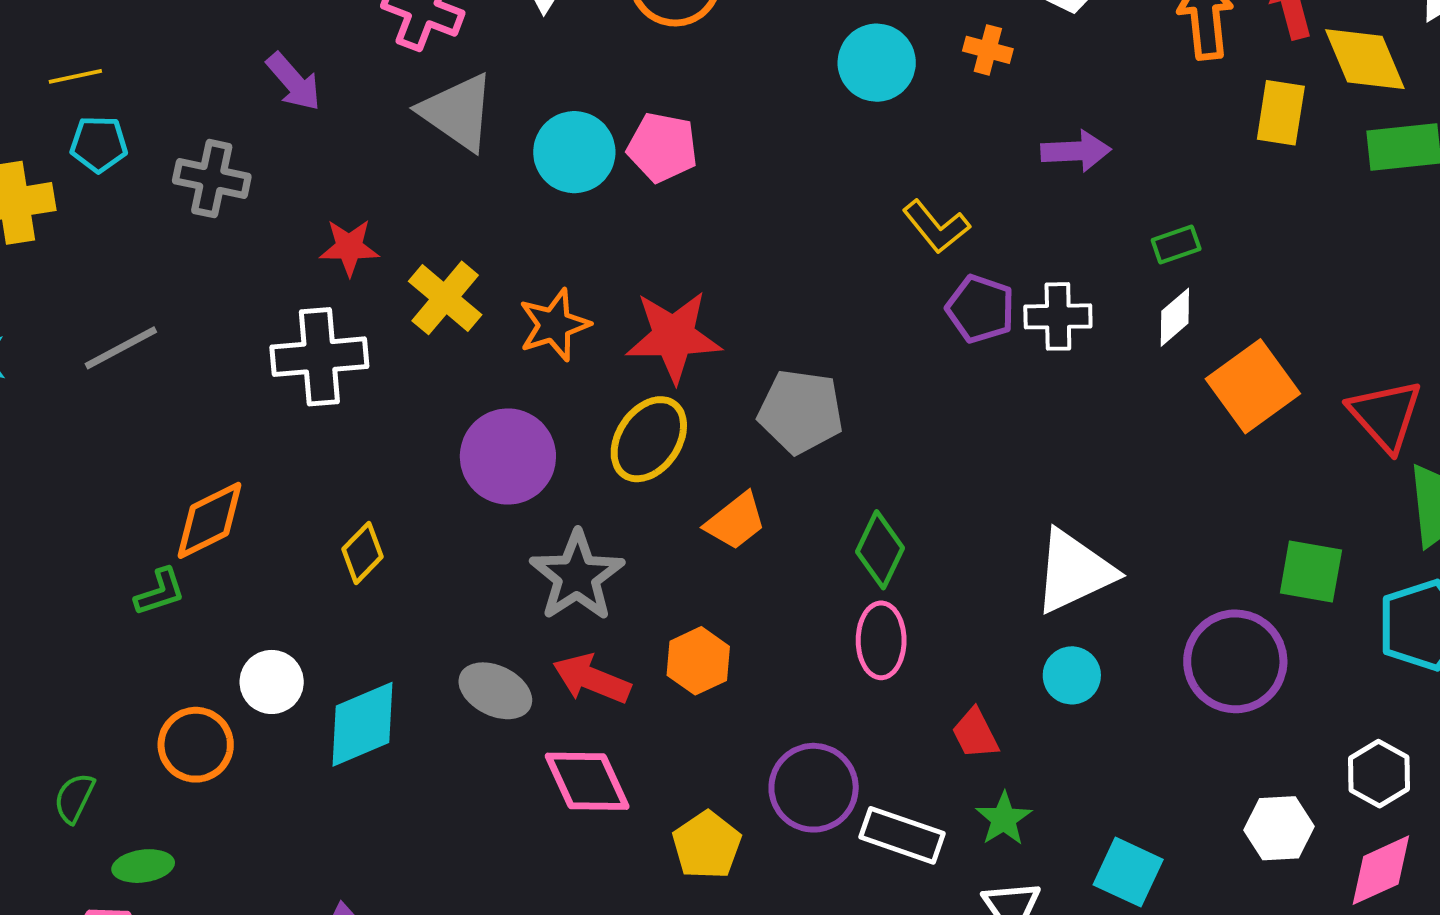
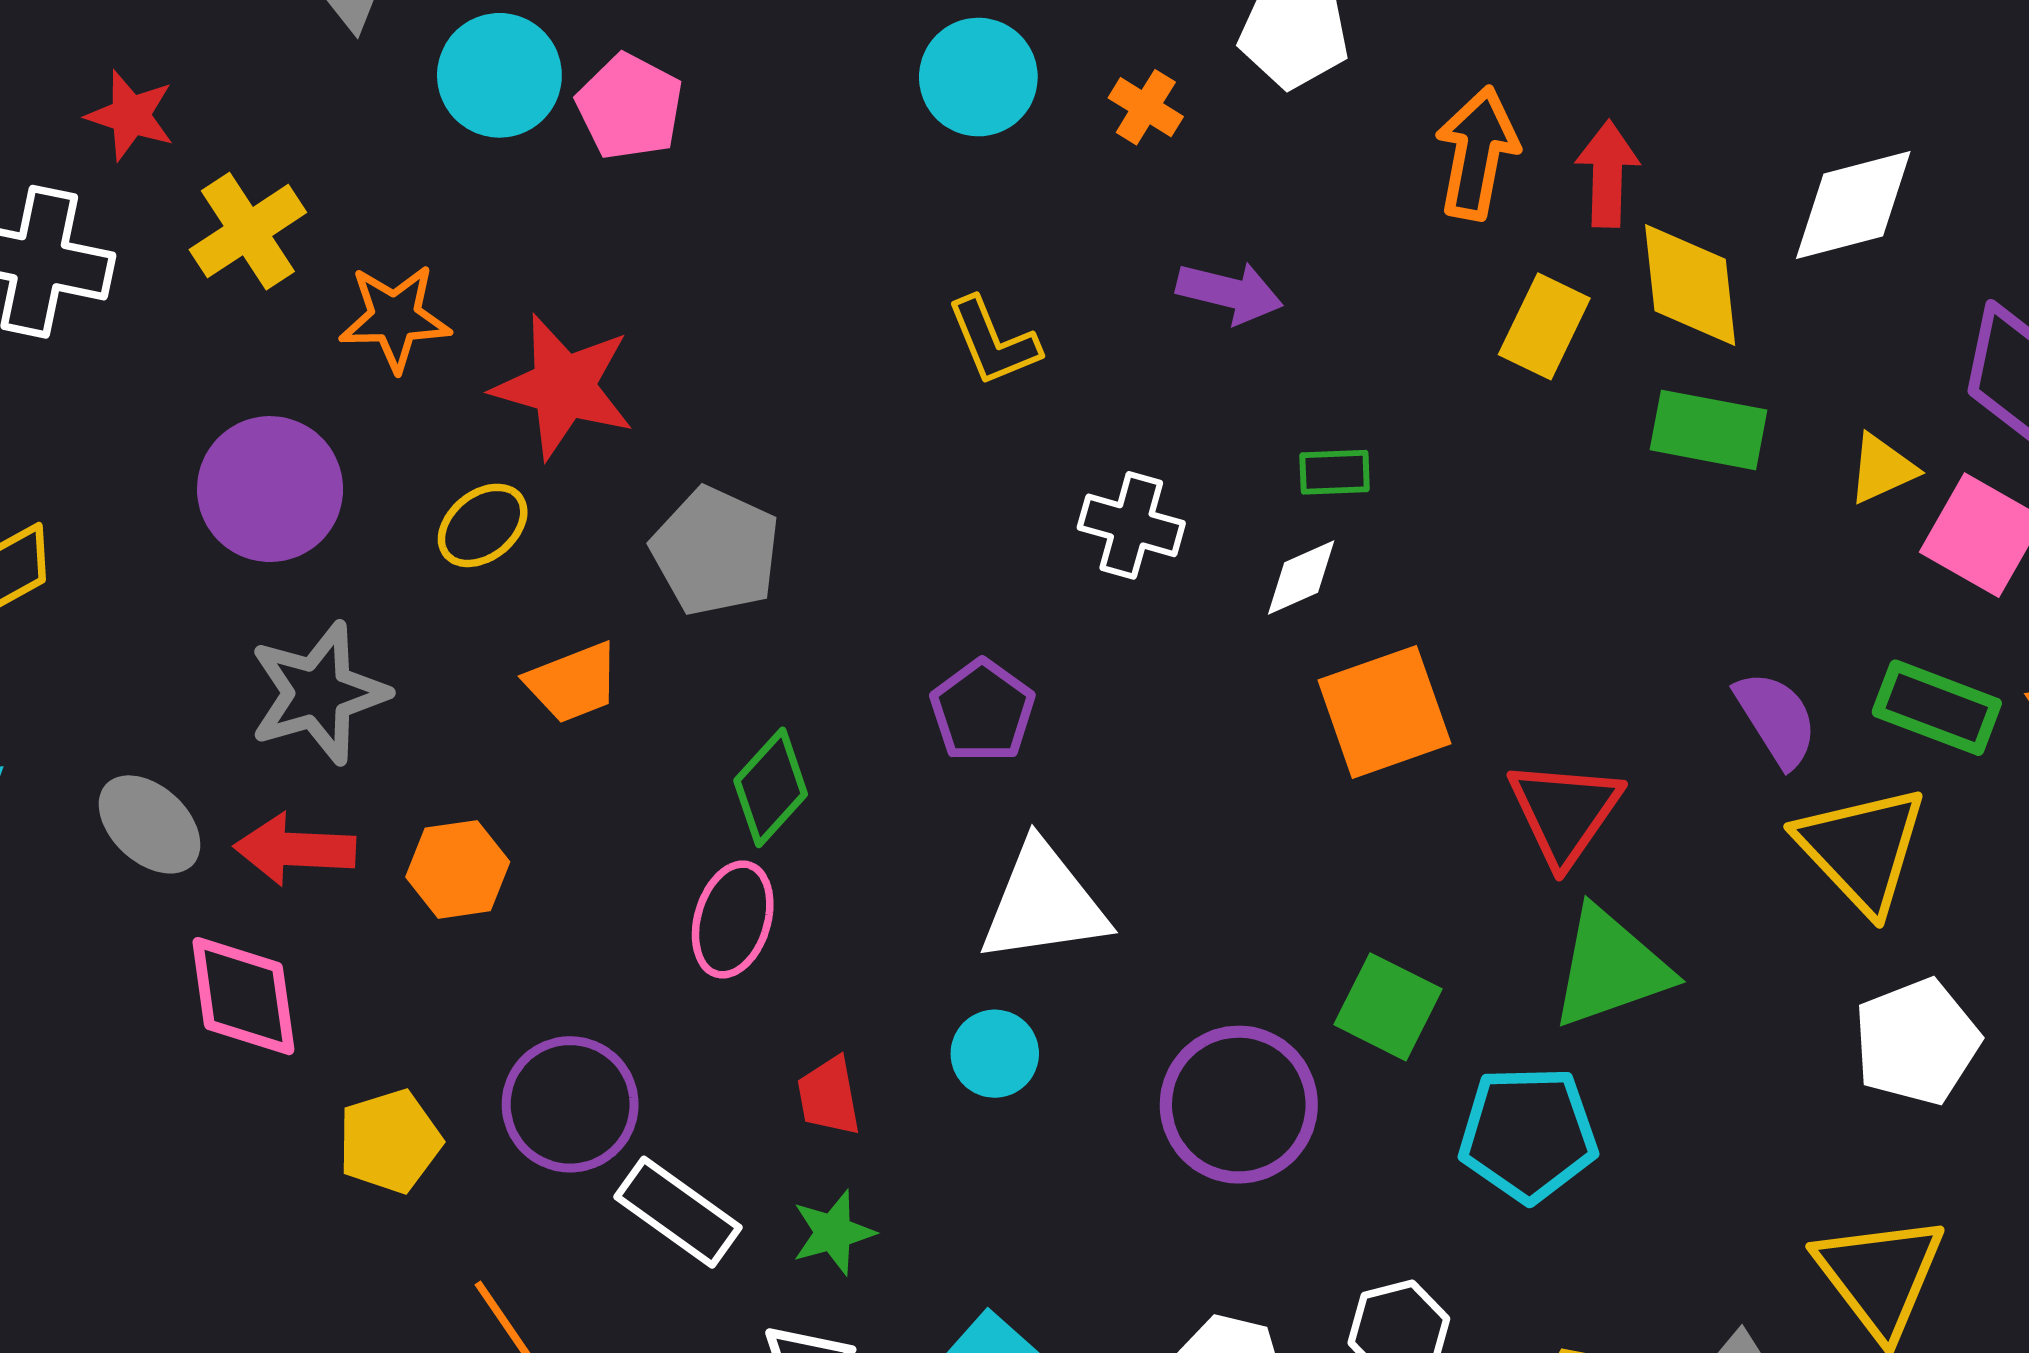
purple pentagon: (980, 309) -> (982, 711), moved
yellow ellipse: (649, 439) -> (483, 525), size x0.7
red arrow: (592, 679) -> (295, 849), turned -36

